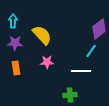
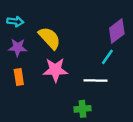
cyan arrow: (13, 21) -> (15, 21), turned 96
pink star: (47, 62) -> (55, 70), size x1.5

